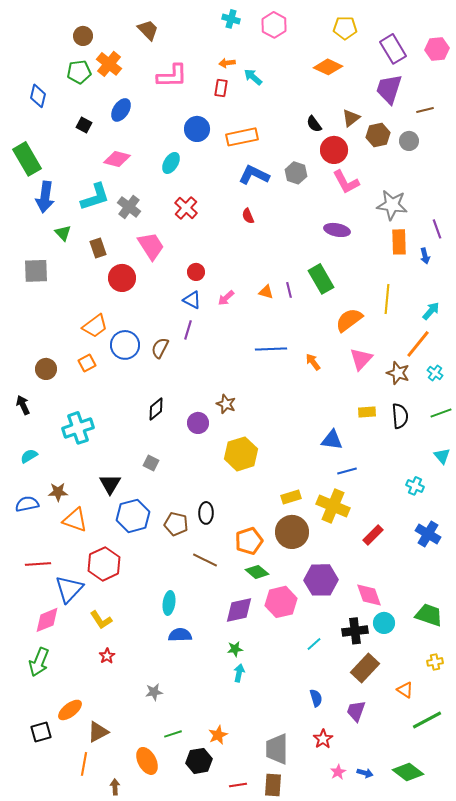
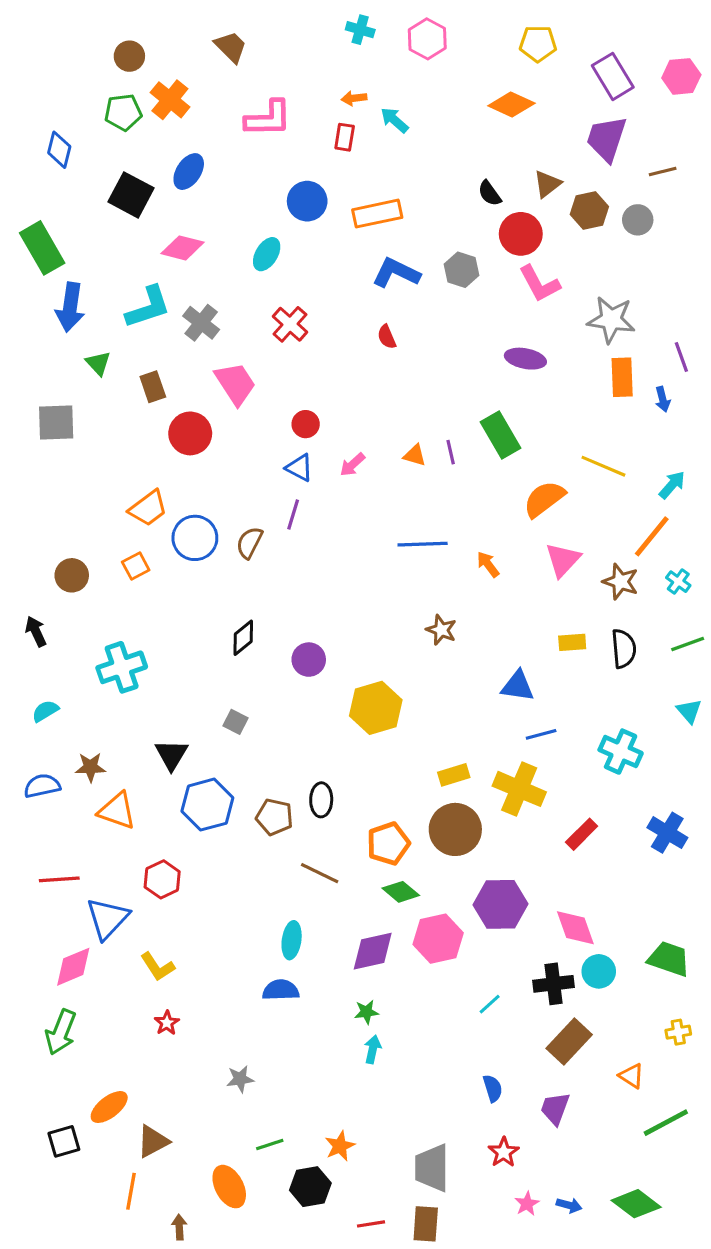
black square: (84, 125) -> (131, 195), size x1.8
yellow line: (387, 299) -> (603, 466), turned -72
brown star: (226, 404) -> (441, 630), moved
cyan cross: (415, 486) -> (621, 752), moved, size x1.5
red hexagon: (104, 564) -> (162, 879), size x0.7
cyan ellipse: (169, 603) -> (292, 940), moved

